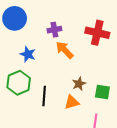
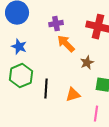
blue star: (28, 54) -> (19, 47), moved
brown star: (79, 84) -> (87, 63), moved

